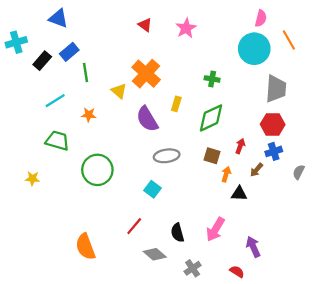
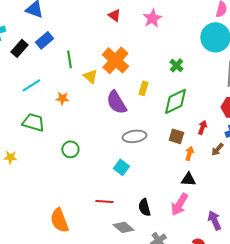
green line: (85, 72) -> (69, 59), moved
green cross: (212, 79) -> (176, 65), turned 32
green circle: (97, 170) -> (70, 149), size x0.6
black triangle: (239, 194) -> (188, 179), moved
red line: (134, 226) -> (104, 201), turned 54

